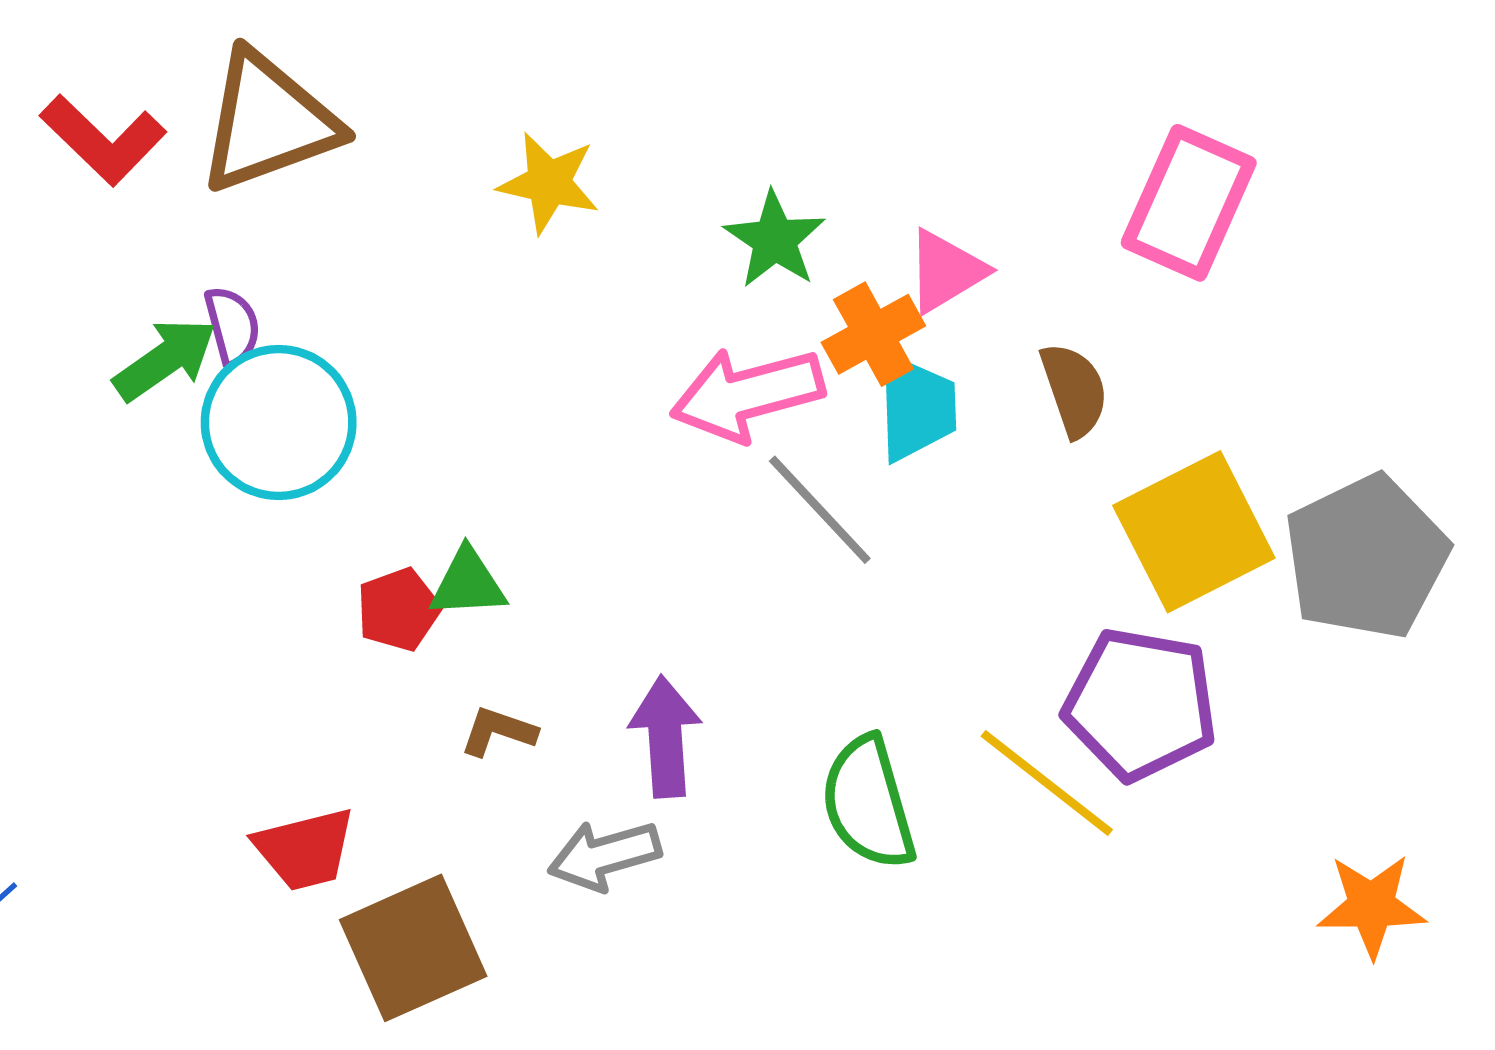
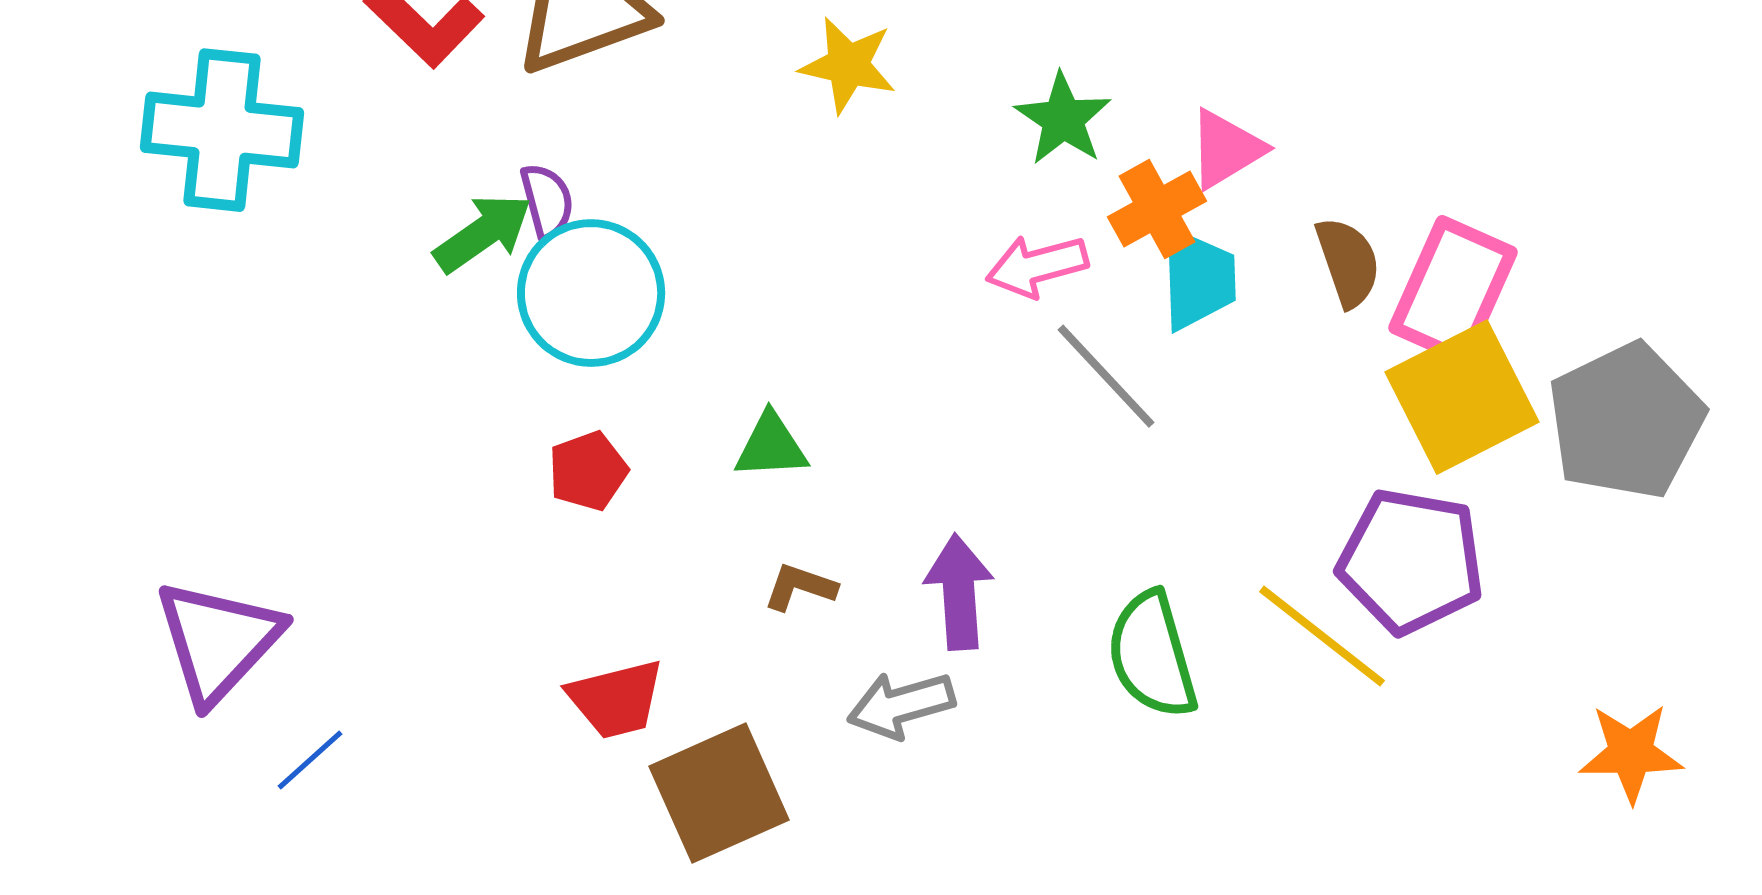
pink rectangle: (1189, 203) -> (1453, 290), moved
pink arrow: (747, 394) -> (1037, 266), size x0.7
red pentagon: (398, 610) -> (588, 471), moved

